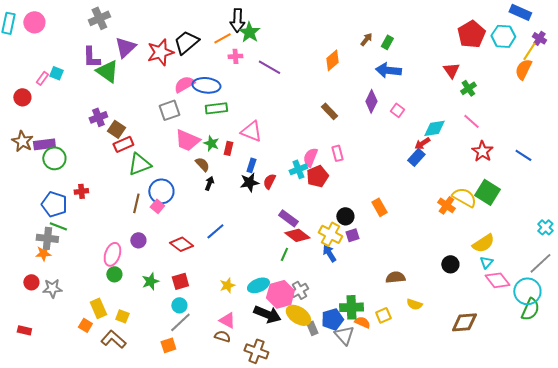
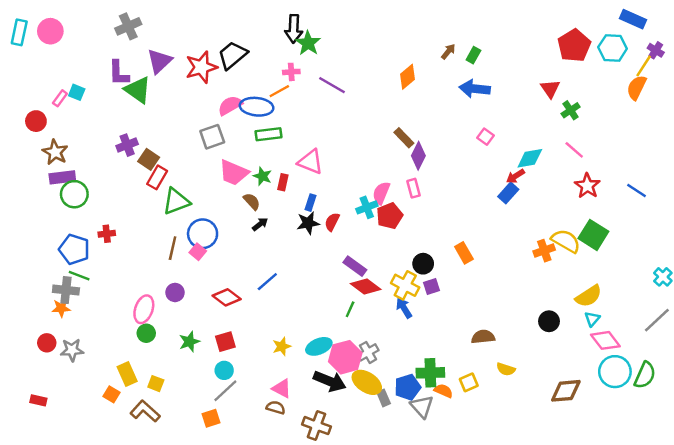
orange line: (222, 38) -> (279, 91), moved
purple diamond: (371, 101) -> (418, 156), moved
brown star: (22, 141) -> (55, 152), moved
red rectangle: (123, 144) -> (157, 177), turned -36
black arrow: (209, 183) -> (260, 224), turned 32
orange cross: (446, 205) -> (544, 251), turned 36
cyan circle: (527, 291) -> (615, 372), moved

